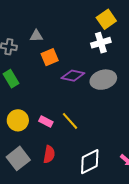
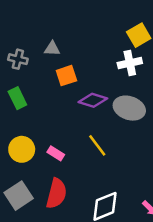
gray ellipse: (103, 80) -> (129, 108), turned 30
yellow line: (70, 121) -> (97, 145), moved
red semicircle: (49, 154) -> (56, 194), size x1.4

